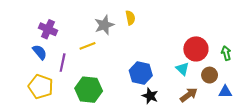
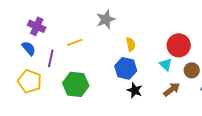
yellow semicircle: (130, 18) -> (131, 44), moved
gray star: (104, 25) -> (106, 19), moved

